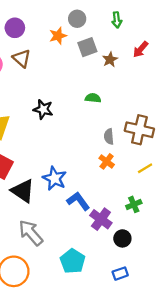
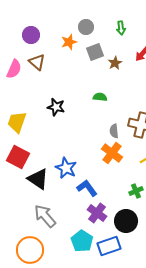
orange cross: (107, 161) -> (112, 153), size x1.5
purple cross: (101, 219) -> (97, 213), moved
black circle: (122, 238) -> (126, 221), size x1.5
blue rectangle: (120, 274) -> (109, 246), moved, size x1.6

